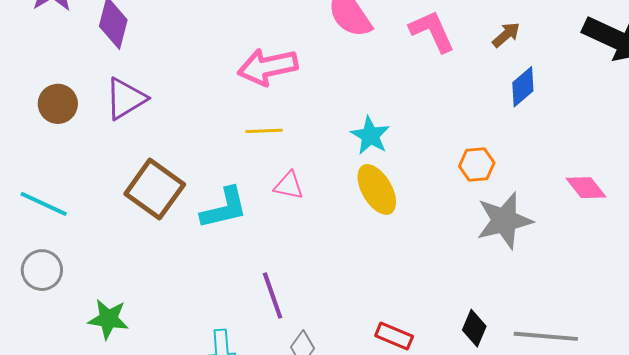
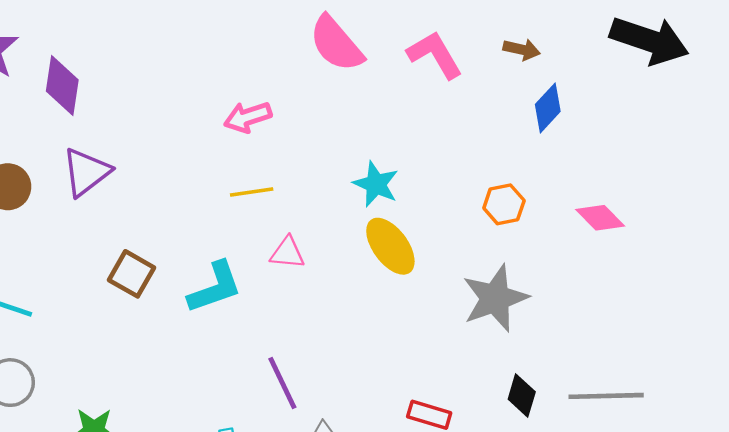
brown arrow: (506, 35) -> (522, 49), turned 60
pink arrow: (268, 67) -> (248, 117), size x0.7
pink diamond: (586, 188) -> (600, 218), moved
brown square: (155, 189) -> (131, 274), size x0.7
gray star: (504, 221) -> (495, 298), moved

